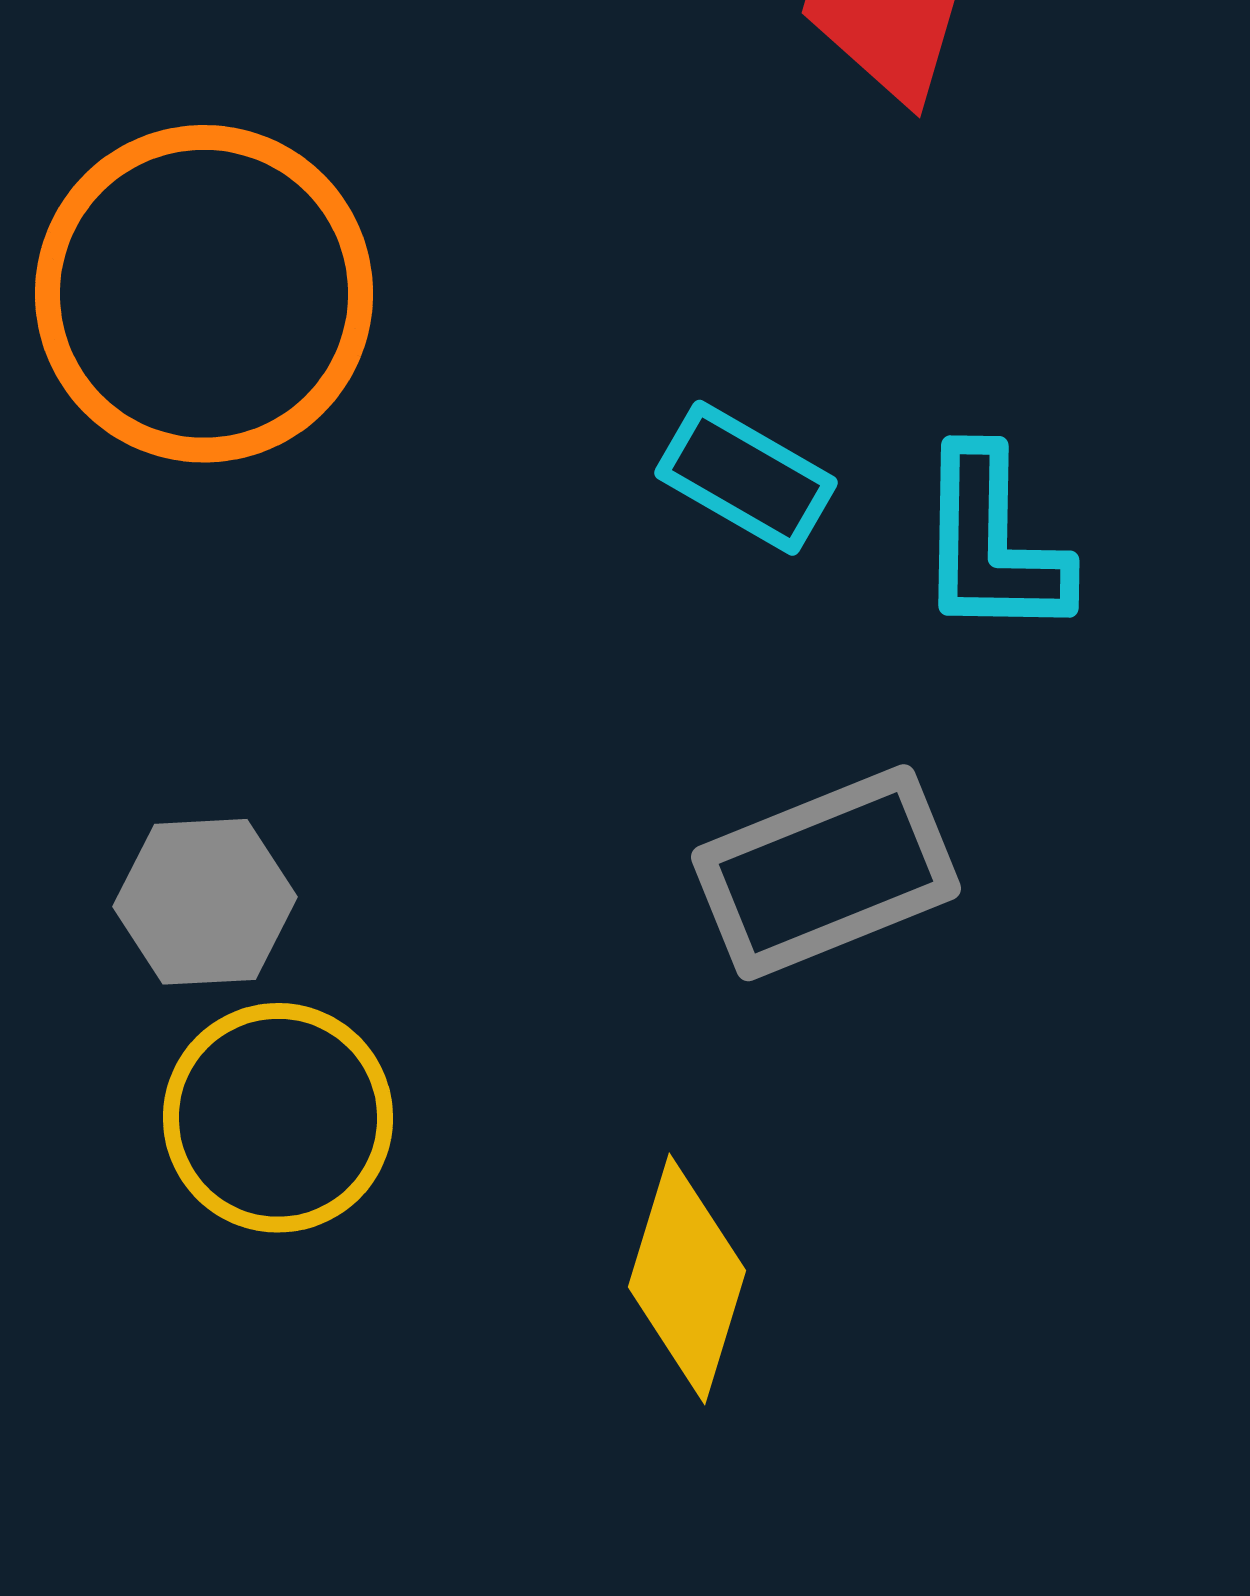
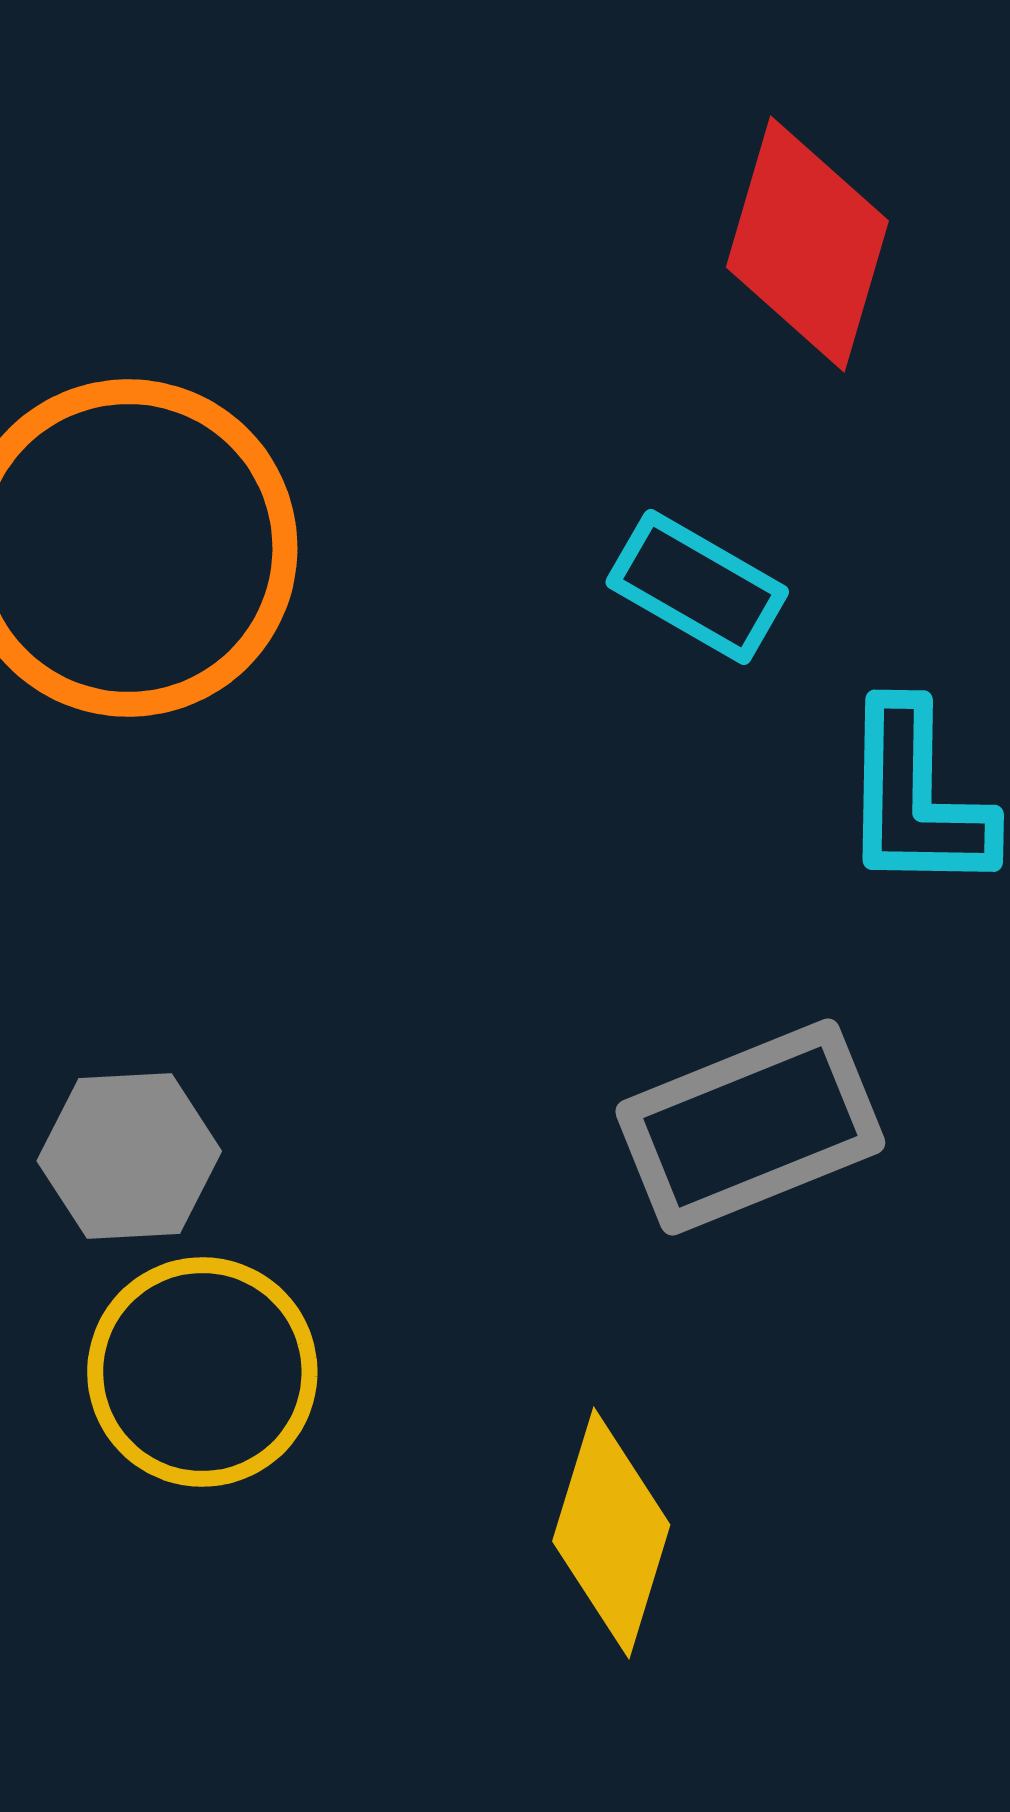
cyan rectangle: (746, 478) -> (697, 587), moved

